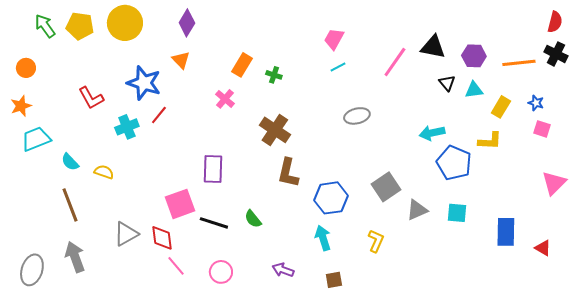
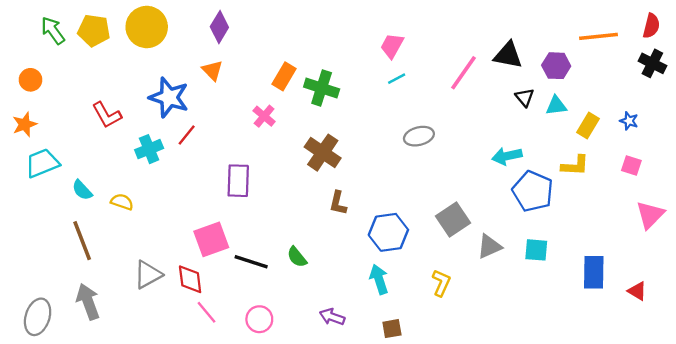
orange line: (519, 63) -> (598, 36), moved
green cross: (274, 75) -> (322, 88), size x1.8
pink square: (542, 129) -> (631, 165), moved
purple rectangle: (213, 169) -> (238, 181), moved
brown L-shape: (288, 173) -> (338, 203), size x0.7

